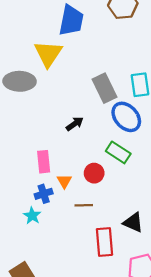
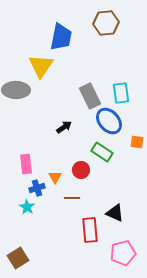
pink rectangle: (44, 162) -> (26, 164), moved

